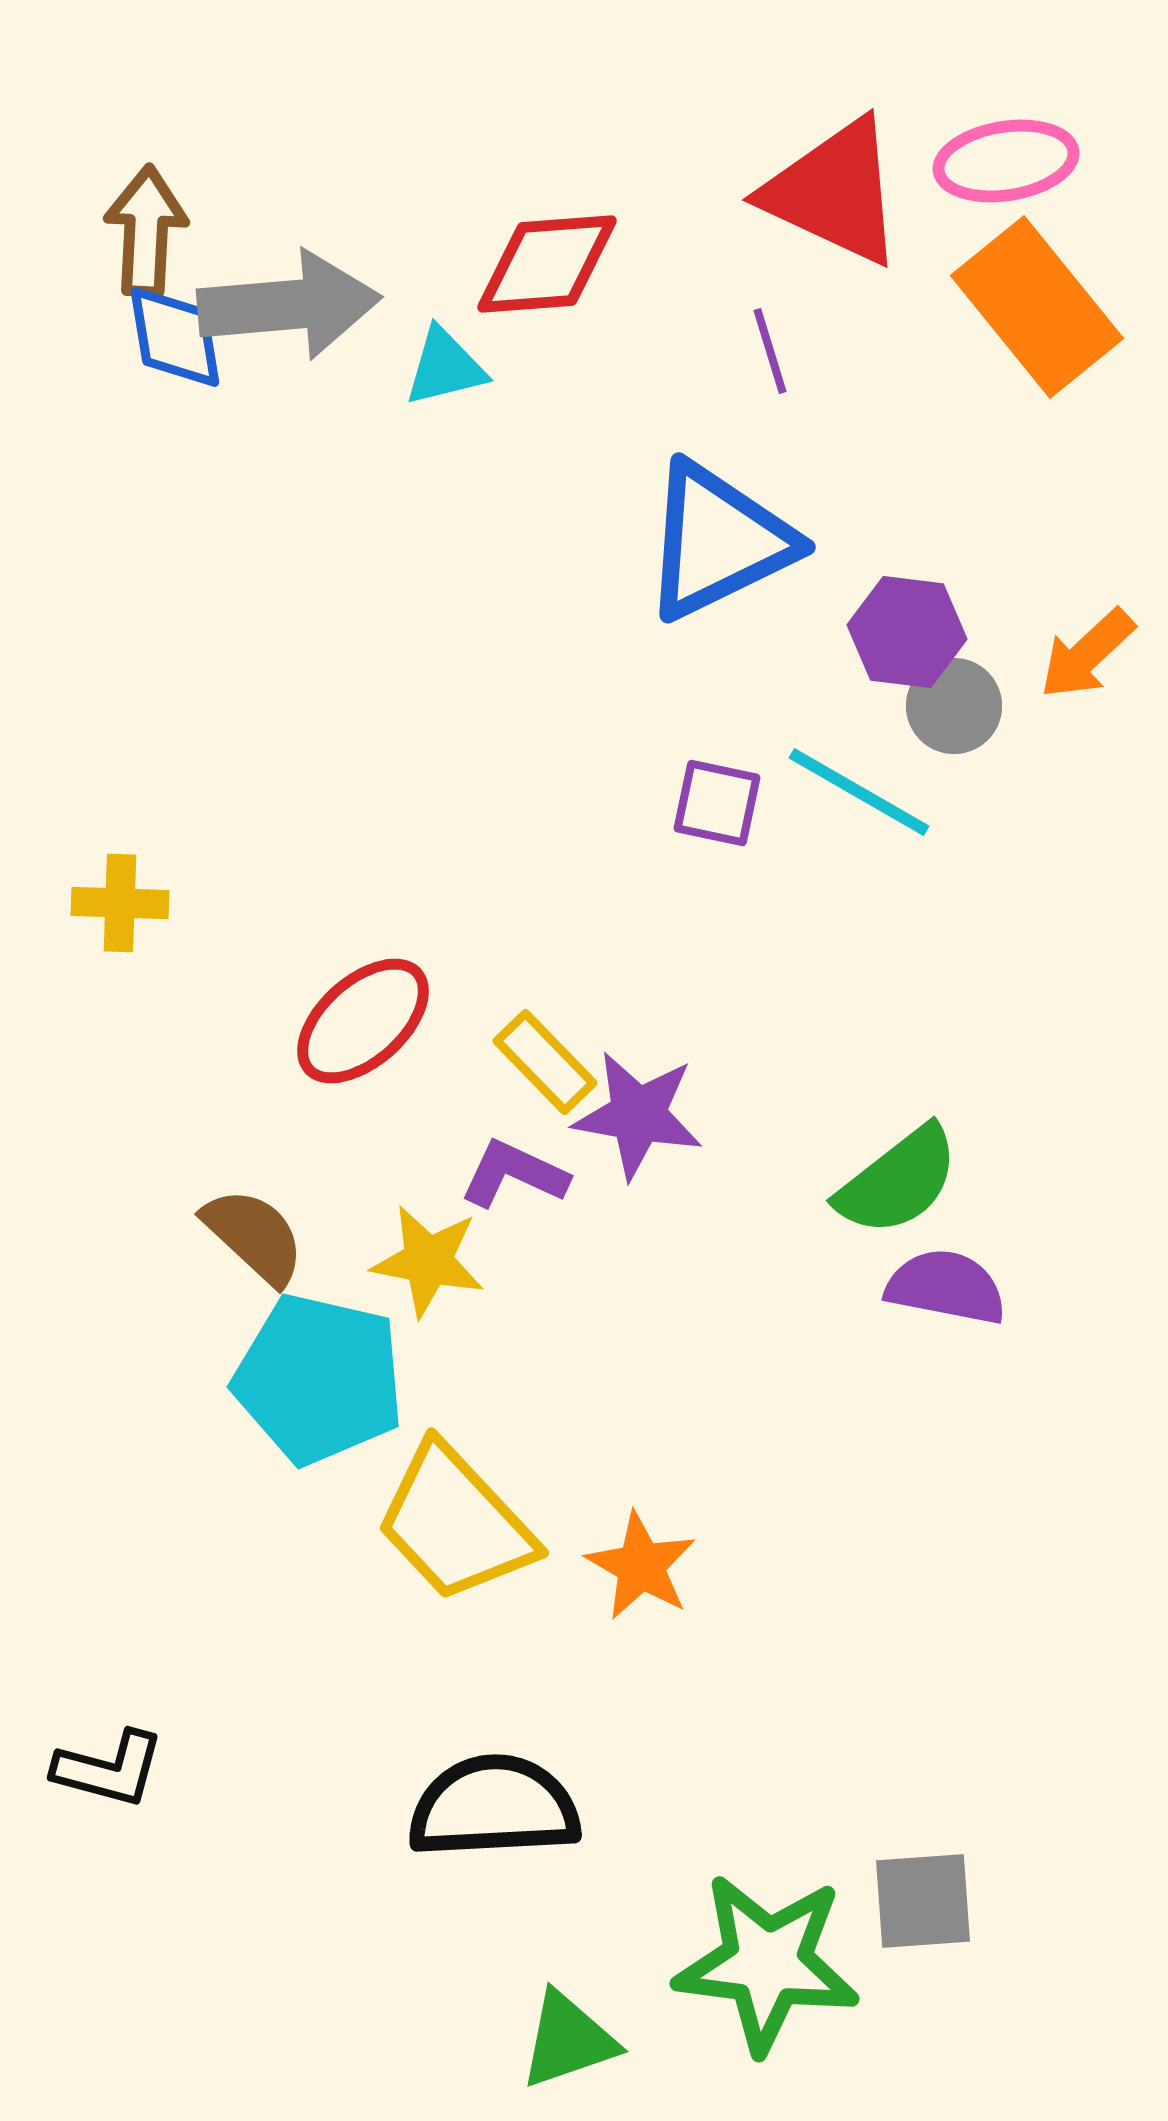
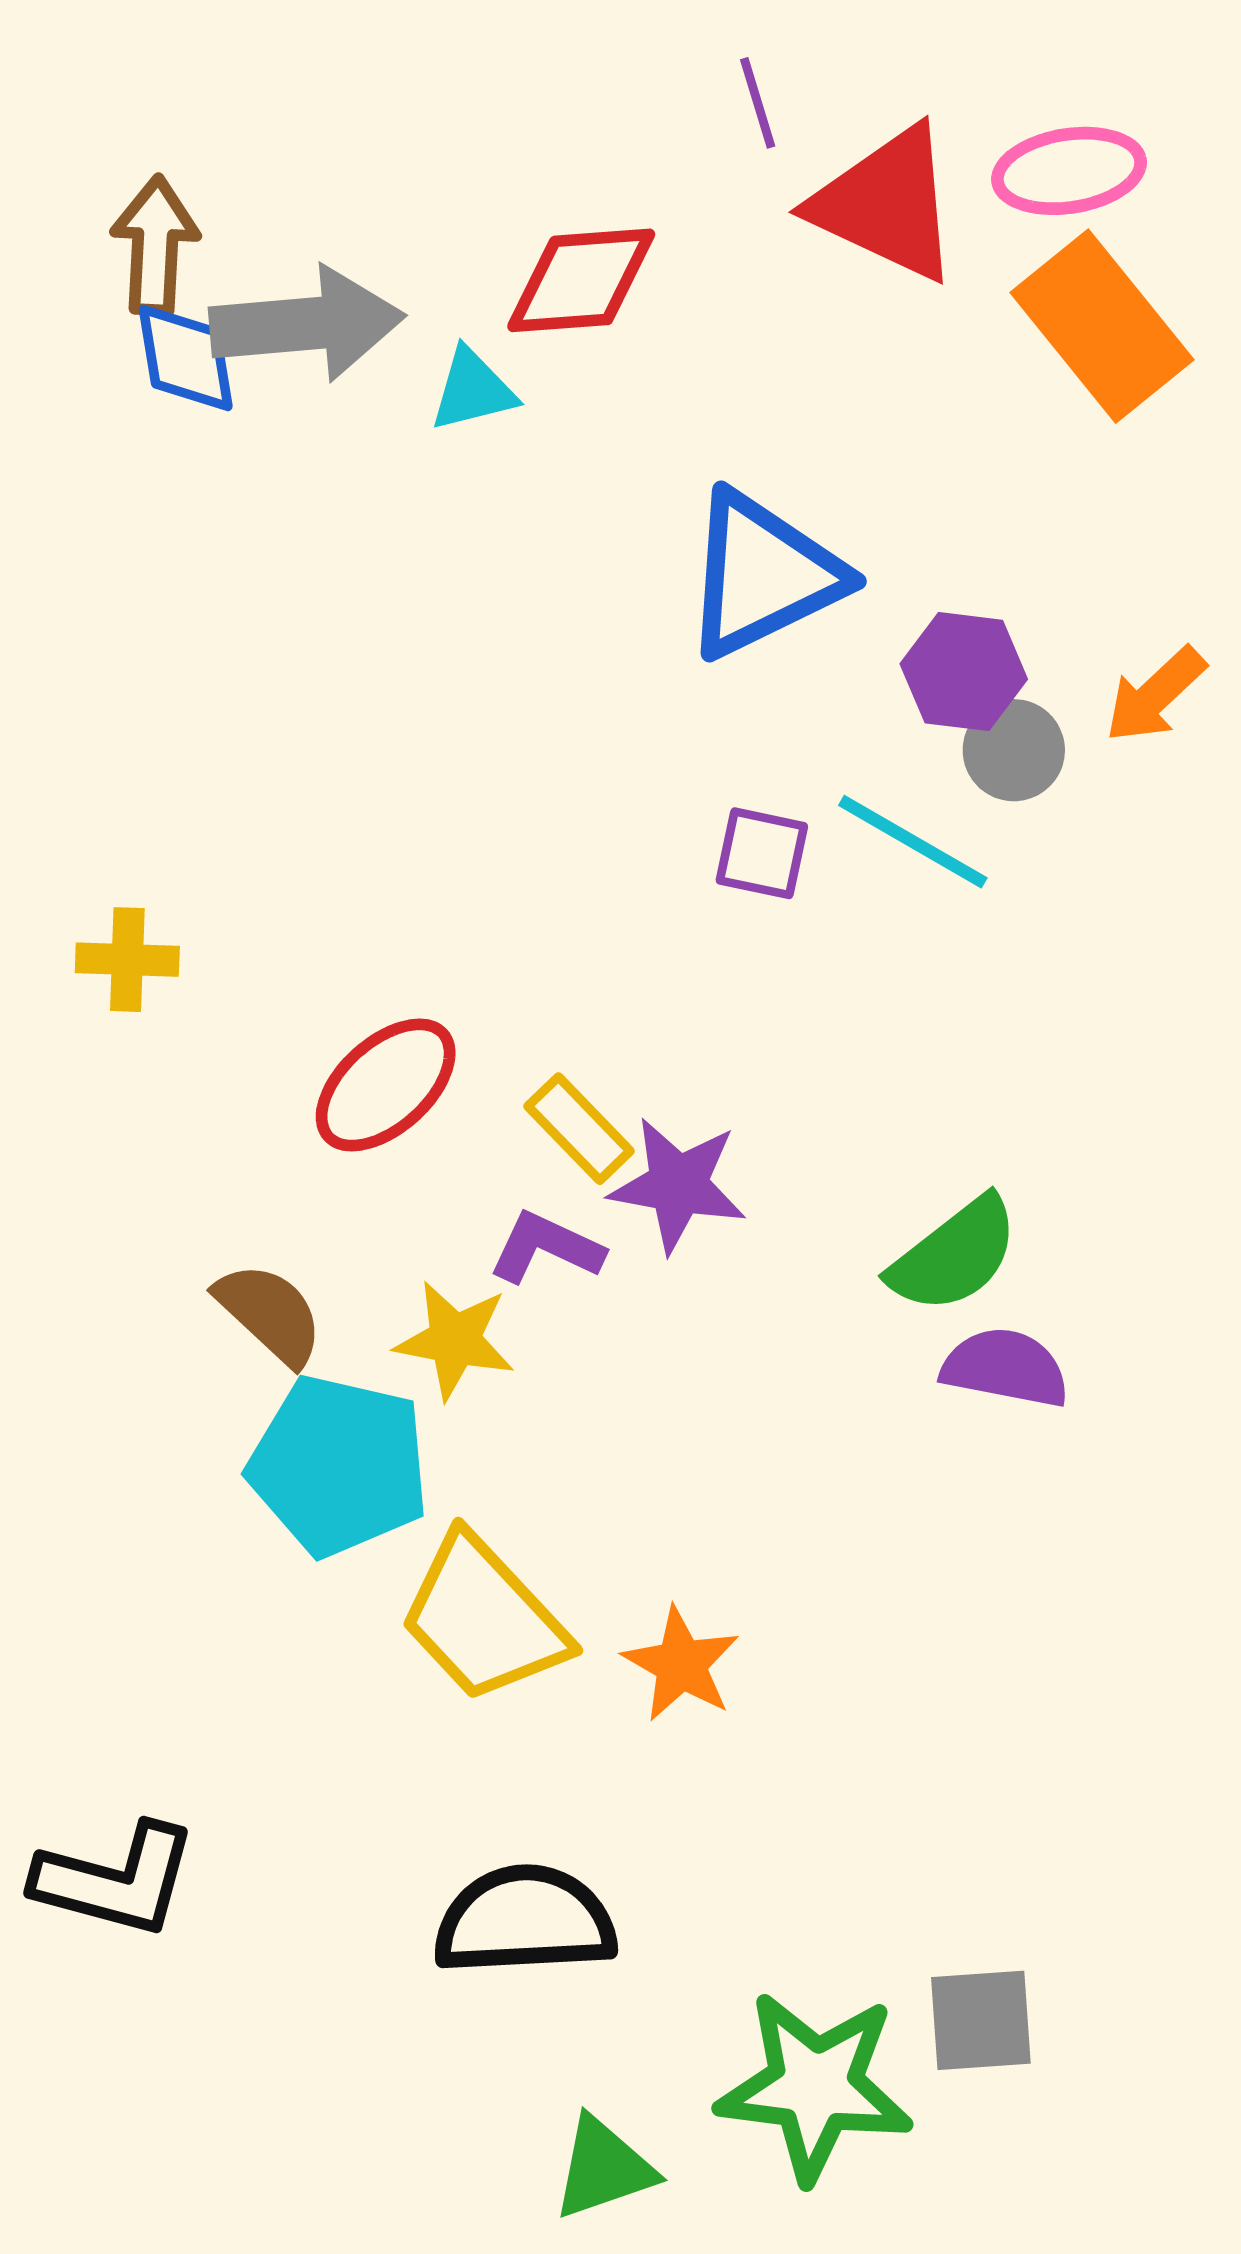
purple line: (770, 351) -> (758, 103), moved
black L-shape: (109, 1769) -> (116, 1880), size x1.4

